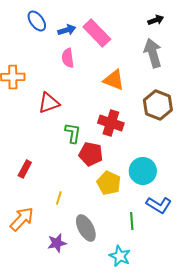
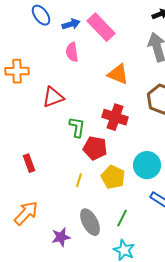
red rectangle: (25, 169) -> (29, 163), turned -48
yellow line: (59, 198) -> (79, 180), moved
green line: (132, 221) -> (122, 218), moved, turned 30

